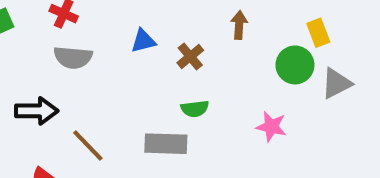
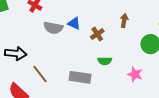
blue triangle: (143, 41) -> (74, 23), turned 32
gray semicircle: (73, 57) -> (53, 28), moved
green semicircle: (195, 109) -> (105, 61), moved

